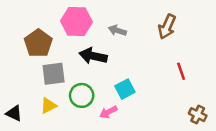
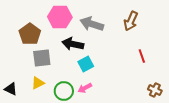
gray arrow: (117, 30) -> (92, 24), size x1.6
cyan square: (125, 89) -> (86, 64), moved
green circle: (82, 95) -> (64, 91), moved

